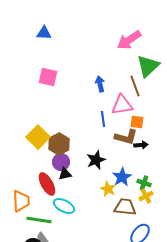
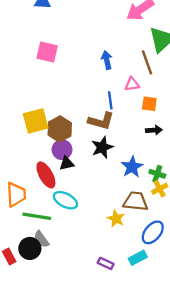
pink triangle: (122, 105) -> (132, 84), size x0.6
yellow square: (38, 137) -> (36, 121), turned 30
brown L-shape: (126, 137) -> (101, 121), moved
yellow star: (108, 189) -> (116, 219), moved

